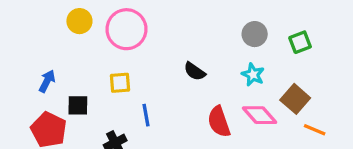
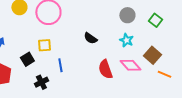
green square: (300, 42) -> (155, 20), turned -32
black square: (78, 105) -> (27, 59), moved, turned -32

